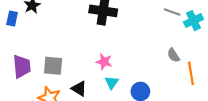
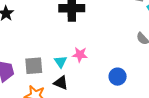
cyan triangle: (112, 83) -> (61, 62), moved

